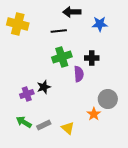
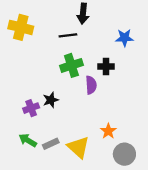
black arrow: (72, 12) -> (83, 14), turned -84
blue star: (100, 24) -> (124, 38), moved
gray circle: (108, 99) -> (124, 154), moved
yellow triangle: (68, 128) -> (78, 147), size x1.5

